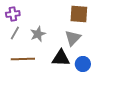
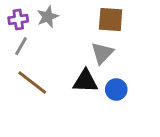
gray star: (38, 34) -> (48, 17), moved
brown line: (23, 59) -> (32, 83), turned 40

